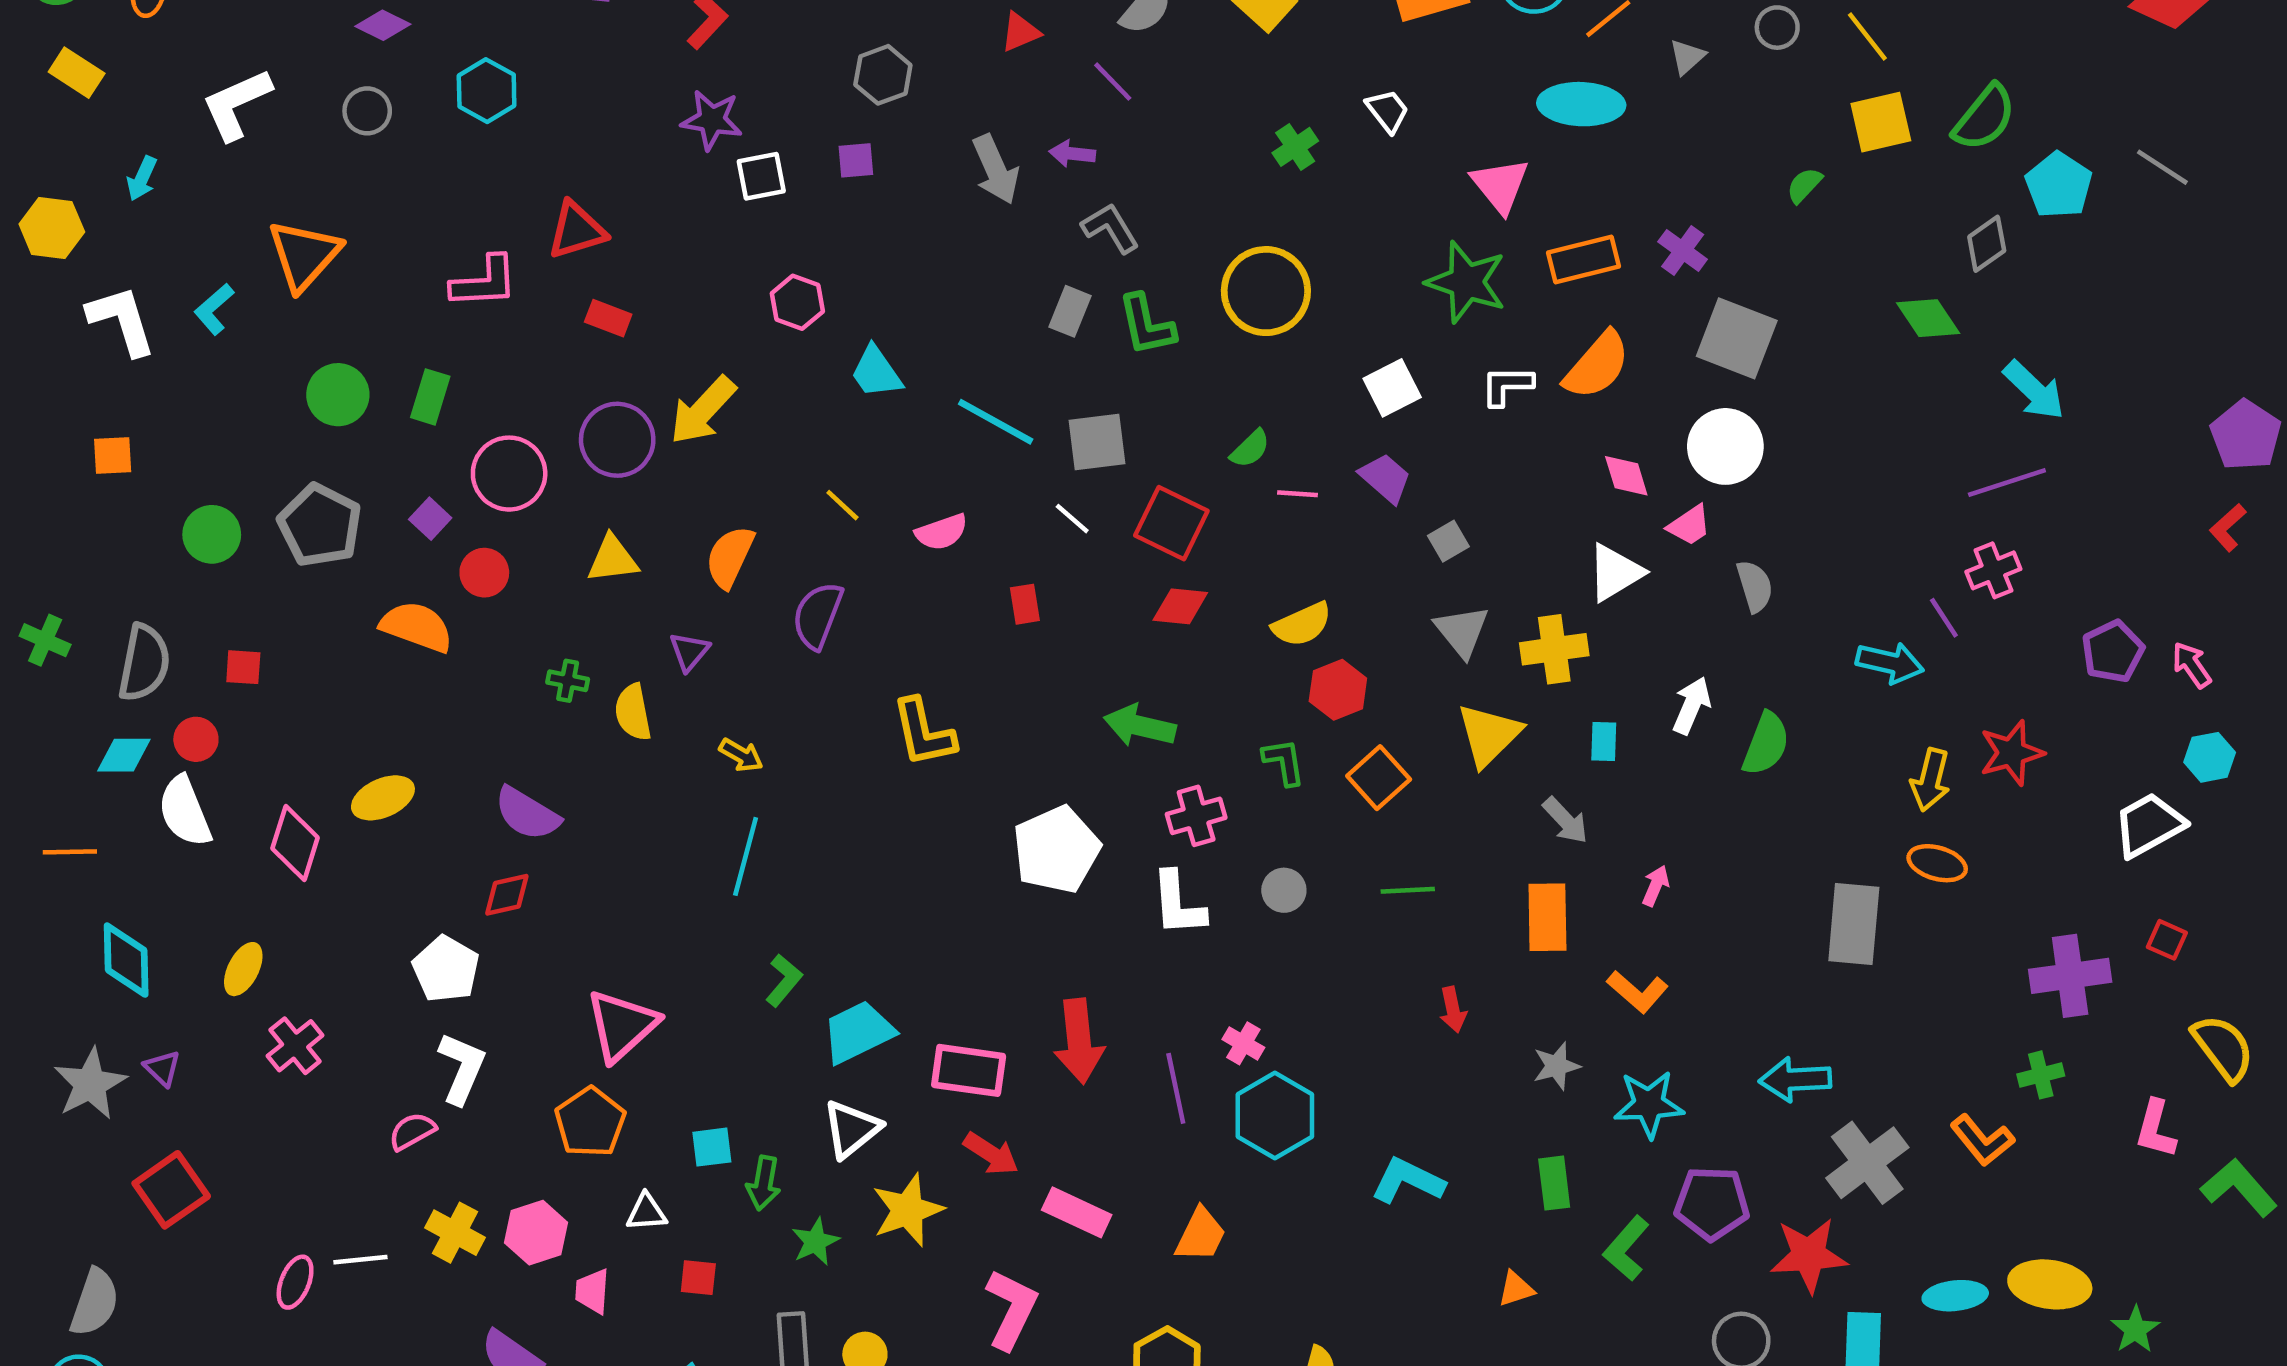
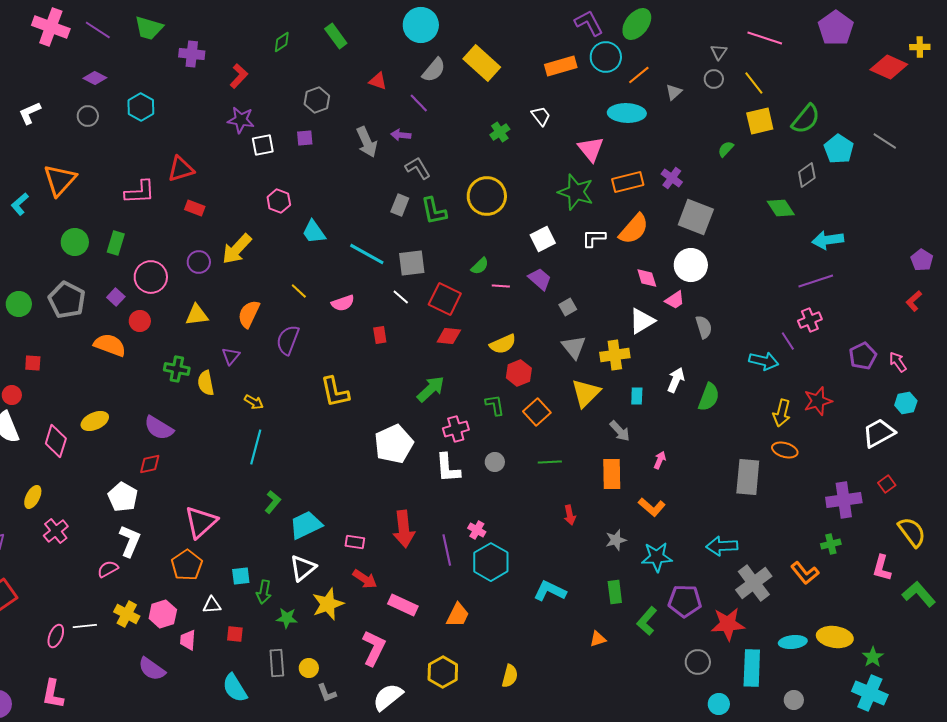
red triangle: (1020, 32) -> (378, 81), turned 42
white L-shape: (237, 104) -> (30, 113), size x0.7
cyan arrow: (2034, 390) -> (828, 240), turned 128
purple pentagon: (2246, 435) -> (922, 260), size x0.7
purple circle: (617, 440) -> (199, 262), size x0.7
green cross: (568, 681) -> (177, 369), size x1.4
green arrow: (1140, 726) -> (431, 389), turned 124
red square: (2167, 940) -> (887, 484), turned 30
pink rectangle: (969, 1070) -> (355, 542), size x0.6
green star: (815, 1242) -> (287, 618), turned 30

